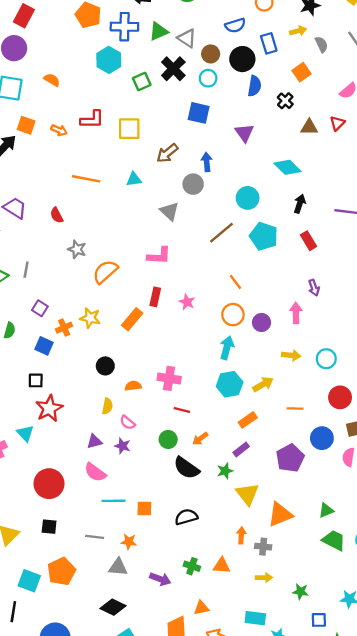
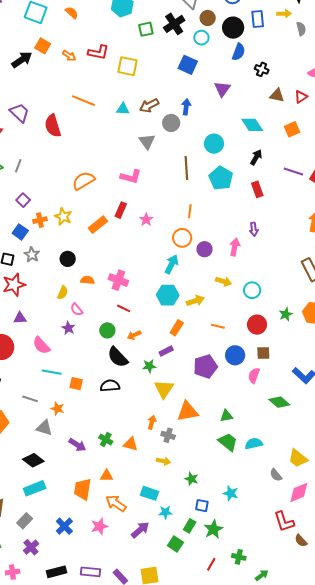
orange square: (301, 72) -> (292, 129), moved
black cross: (285, 101) -> (262, 69), turned -32
brown arrow: (167, 153) -> (149, 106), moved
red semicircle: (57, 215) -> (53, 126), size x1.6
brown line: (221, 233) -> (186, 168), turned -65
gray star: (77, 249) -> (32, 255), moved
orange line: (236, 282) -> (190, 211), turned 32
orange rectangle: (248, 420) -> (177, 328), turned -35
purple triangle: (94, 441) -> (20, 318), moved
black semicircle: (186, 517) -> (110, 386), moved

